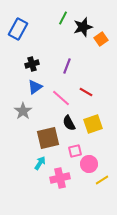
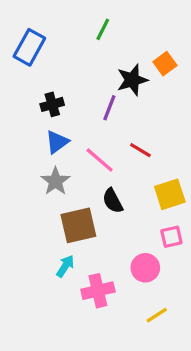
black star: (83, 27) -> (132, 80), moved
gray star: (23, 111) -> (55, 181), moved
yellow square: (93, 124) -> (170, 194), moved
pink square: (75, 151) -> (171, 237), moved
yellow line: (102, 180) -> (157, 315), moved

